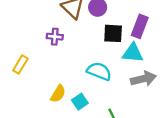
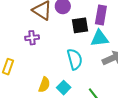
cyan semicircle: (99, 71) -> (75, 59), turned 65

